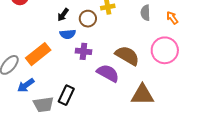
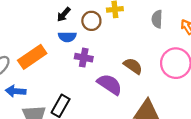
brown semicircle: (127, 56) -> (133, 66), size x0.7
blue arrow: (26, 85) -> (16, 91), turned 36

